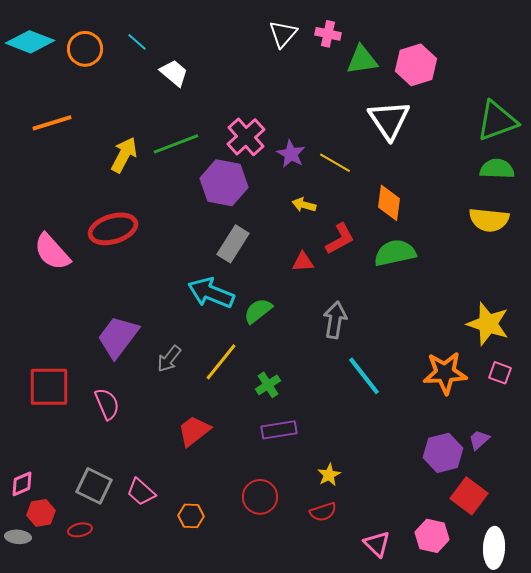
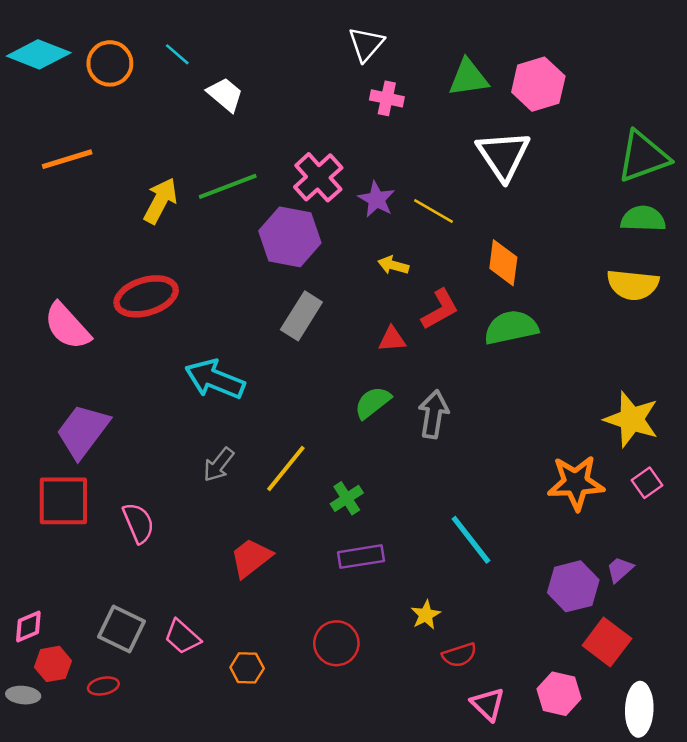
pink cross: (328, 34) -> (387, 98), moved
cyan arrow: (211, 293) -> (215, 379), moved
green semicircle: (258, 311) -> (373, 403), moved
purple trapezoid: (118, 337) -> (83, 431), moved
pink square: (500, 373) -> (647, 483), turned 35
cyan line: (364, 376) -> (471, 540), moved
red semicircle: (323, 512) -> (459, 655), moved

